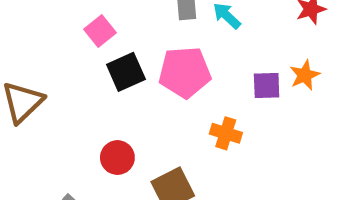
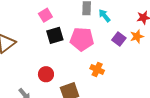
orange star: (305, 75) -> (137, 36), moved
purple square: (267, 86) -> (119, 39), moved, turned 32

